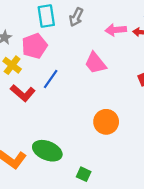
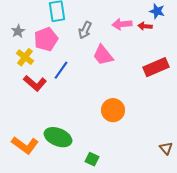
gray arrow: (76, 17) -> (85, 30), moved

